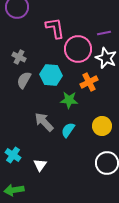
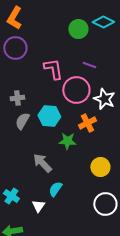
purple line: (104, 33) -> (89, 65), moved, turned 32
gray cross: (19, 57) -> (17, 98), turned -32
cyan semicircle: (68, 130) -> (55, 189), moved

